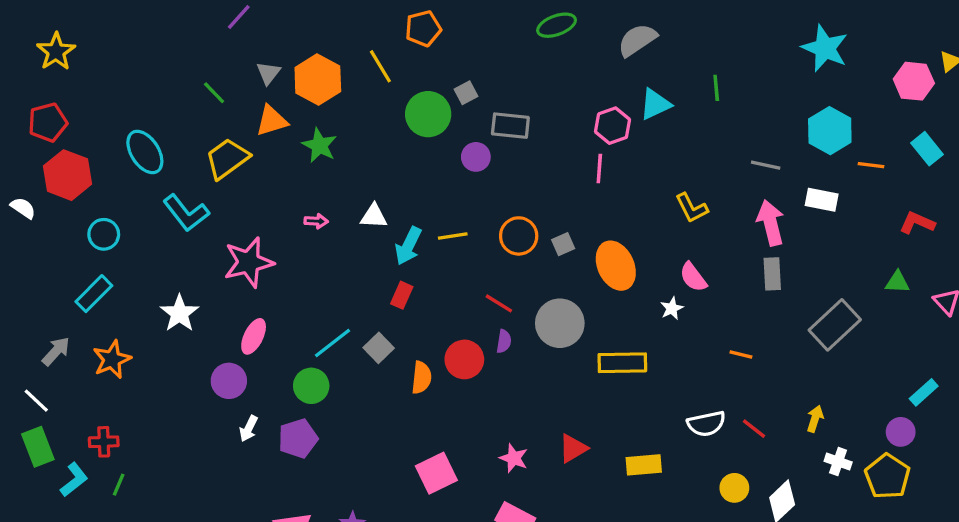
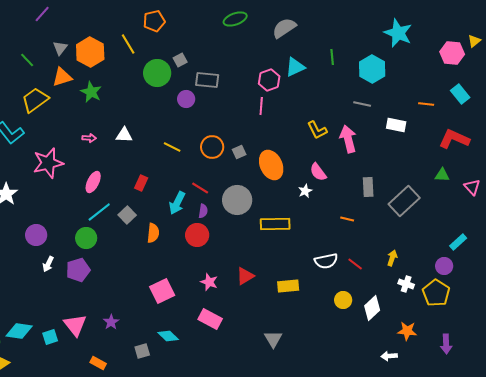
cyan hexagon: (830, 131) -> (372, 69), moved
pink arrow: (771, 223) -> (348, 139), moved
red L-shape: (917, 223) -> (454, 139), size x1.4
yellow line: (453, 236) -> (172, 147), turned 36
cyan arrow: (408, 246) -> (177, 203), moved
gray rectangle: (772, 274) -> (368, 187), moved
pink ellipse: (254, 336) -> (93, 182), moved
red circle: (464, 359) -> (197, 235), moved

